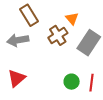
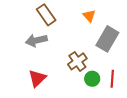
brown cross: (58, 35) -> (77, 61), moved

